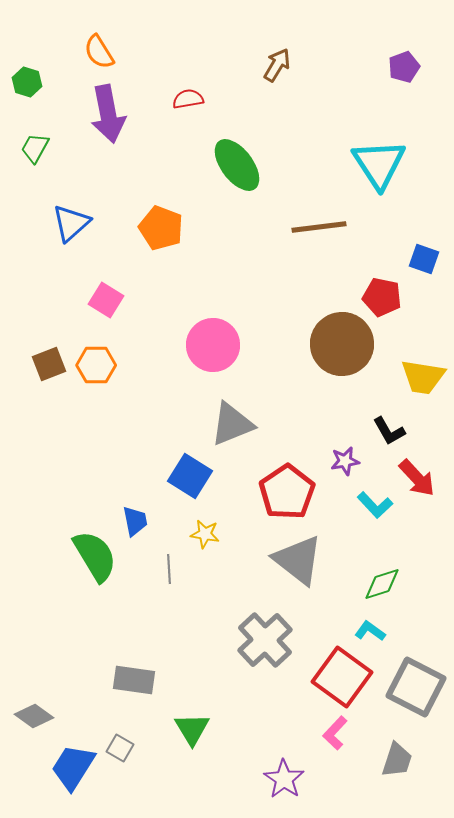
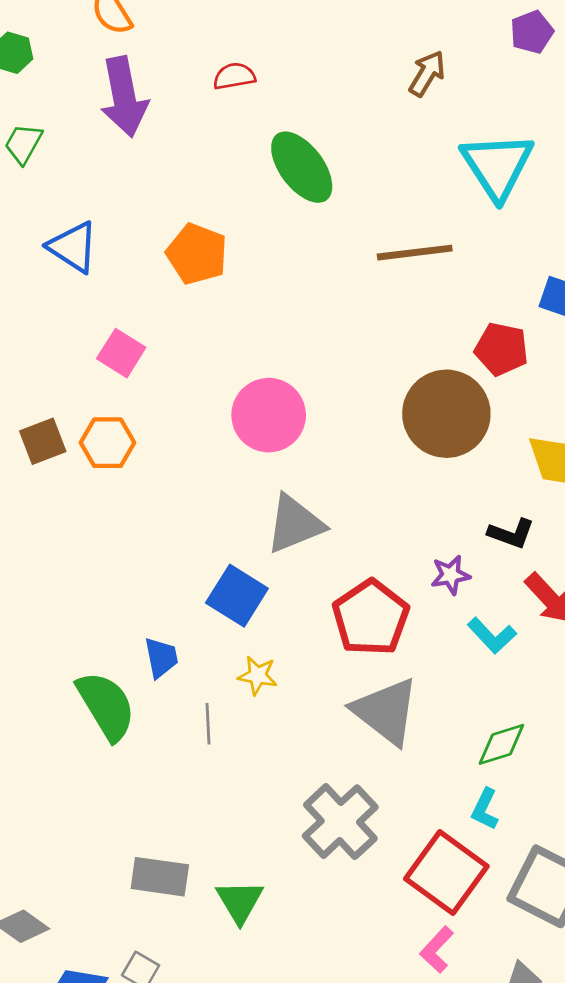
brown arrow: (277, 65) -> (427, 73), moved
blue triangle: (71, 223) -> (73, 247), turned -45
black L-shape: (389, 431) -> (511, 534), turned -40
cyan L-shape: (370, 631) -> (485, 809), turned -100
green triangle: (192, 729) -> (240, 901), moved

